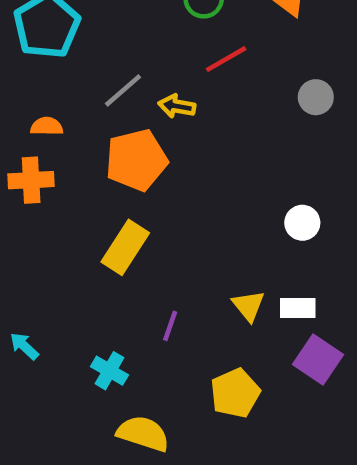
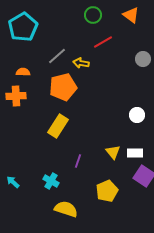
cyan arrow: (24, 346) -> (13, 182), moved

